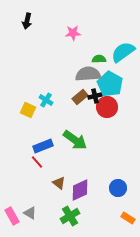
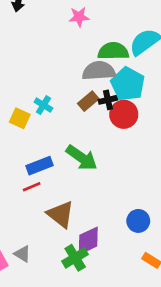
green semicircle: (99, 59) -> (113, 51), size x1.6
red line: (37, 162) -> (32, 187), turned -72
brown triangle: (59, 183) -> (61, 214), size x1.6
purple diamond: (80, 190) -> (88, 241), moved

